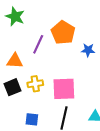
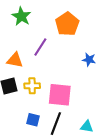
orange pentagon: (63, 33) -> (67, 24), moved
blue square: (32, 119) -> (33, 120), moved

